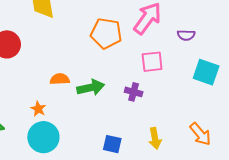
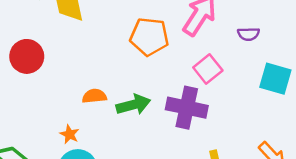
pink square: (152, 62) -> (208, 69), turned -30
purple cross: (134, 92) -> (187, 108), size x1.8

